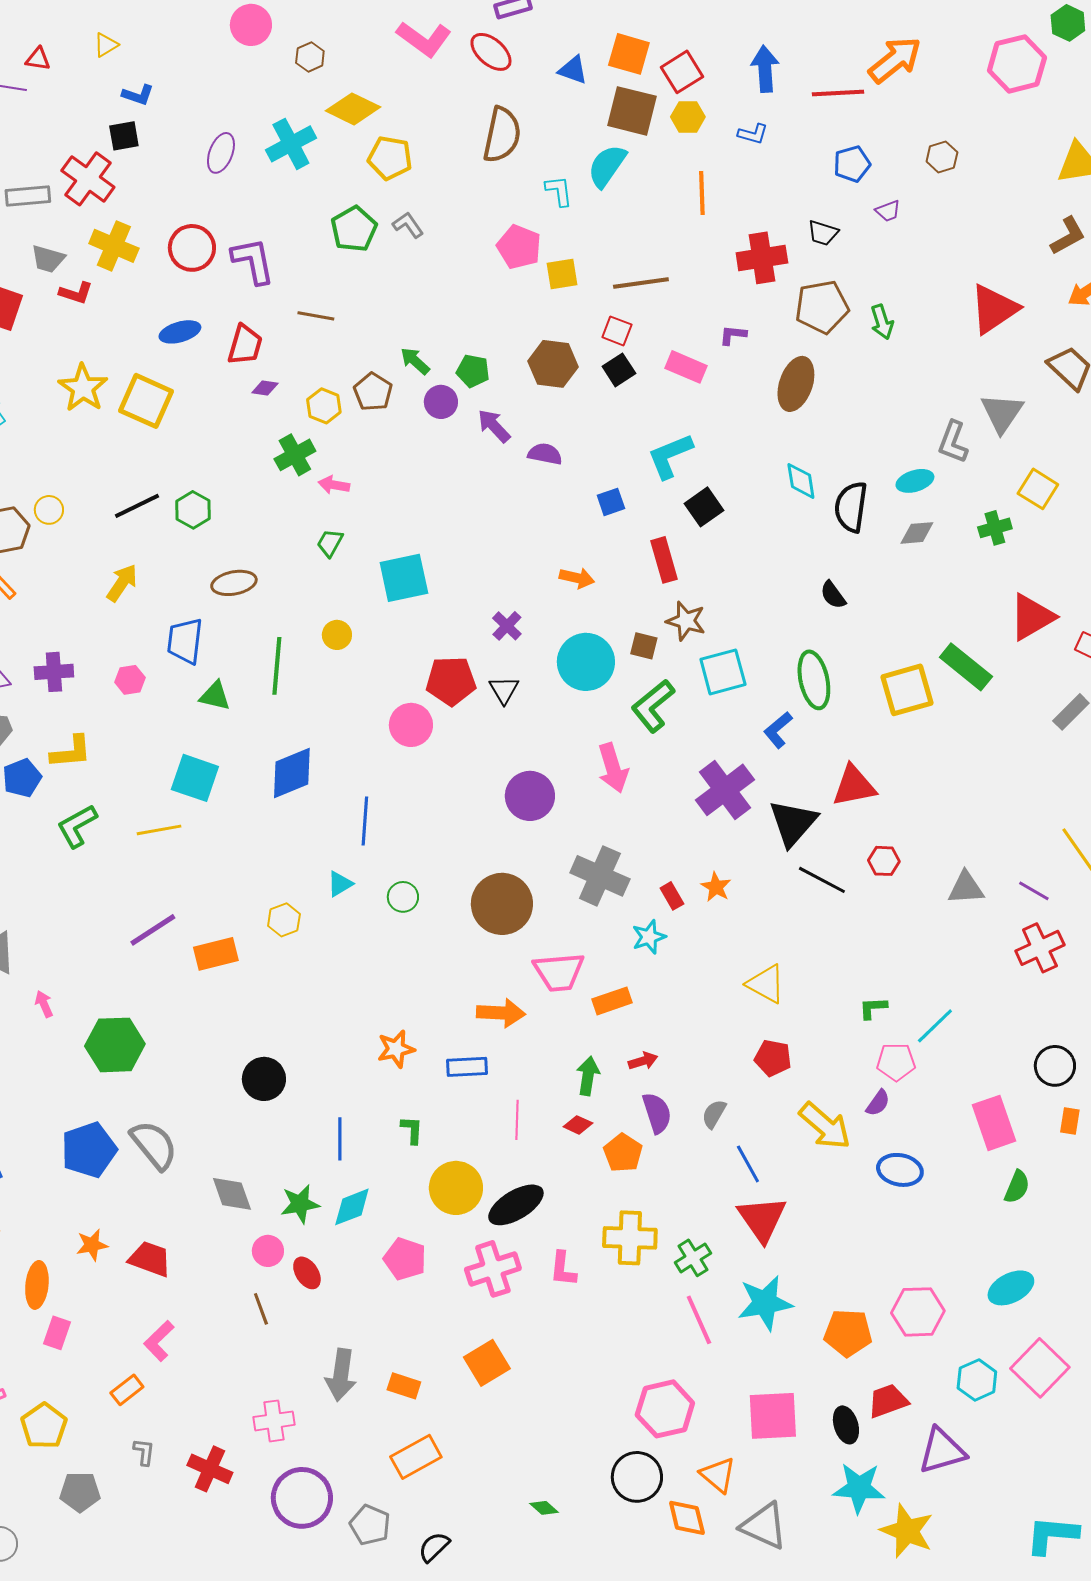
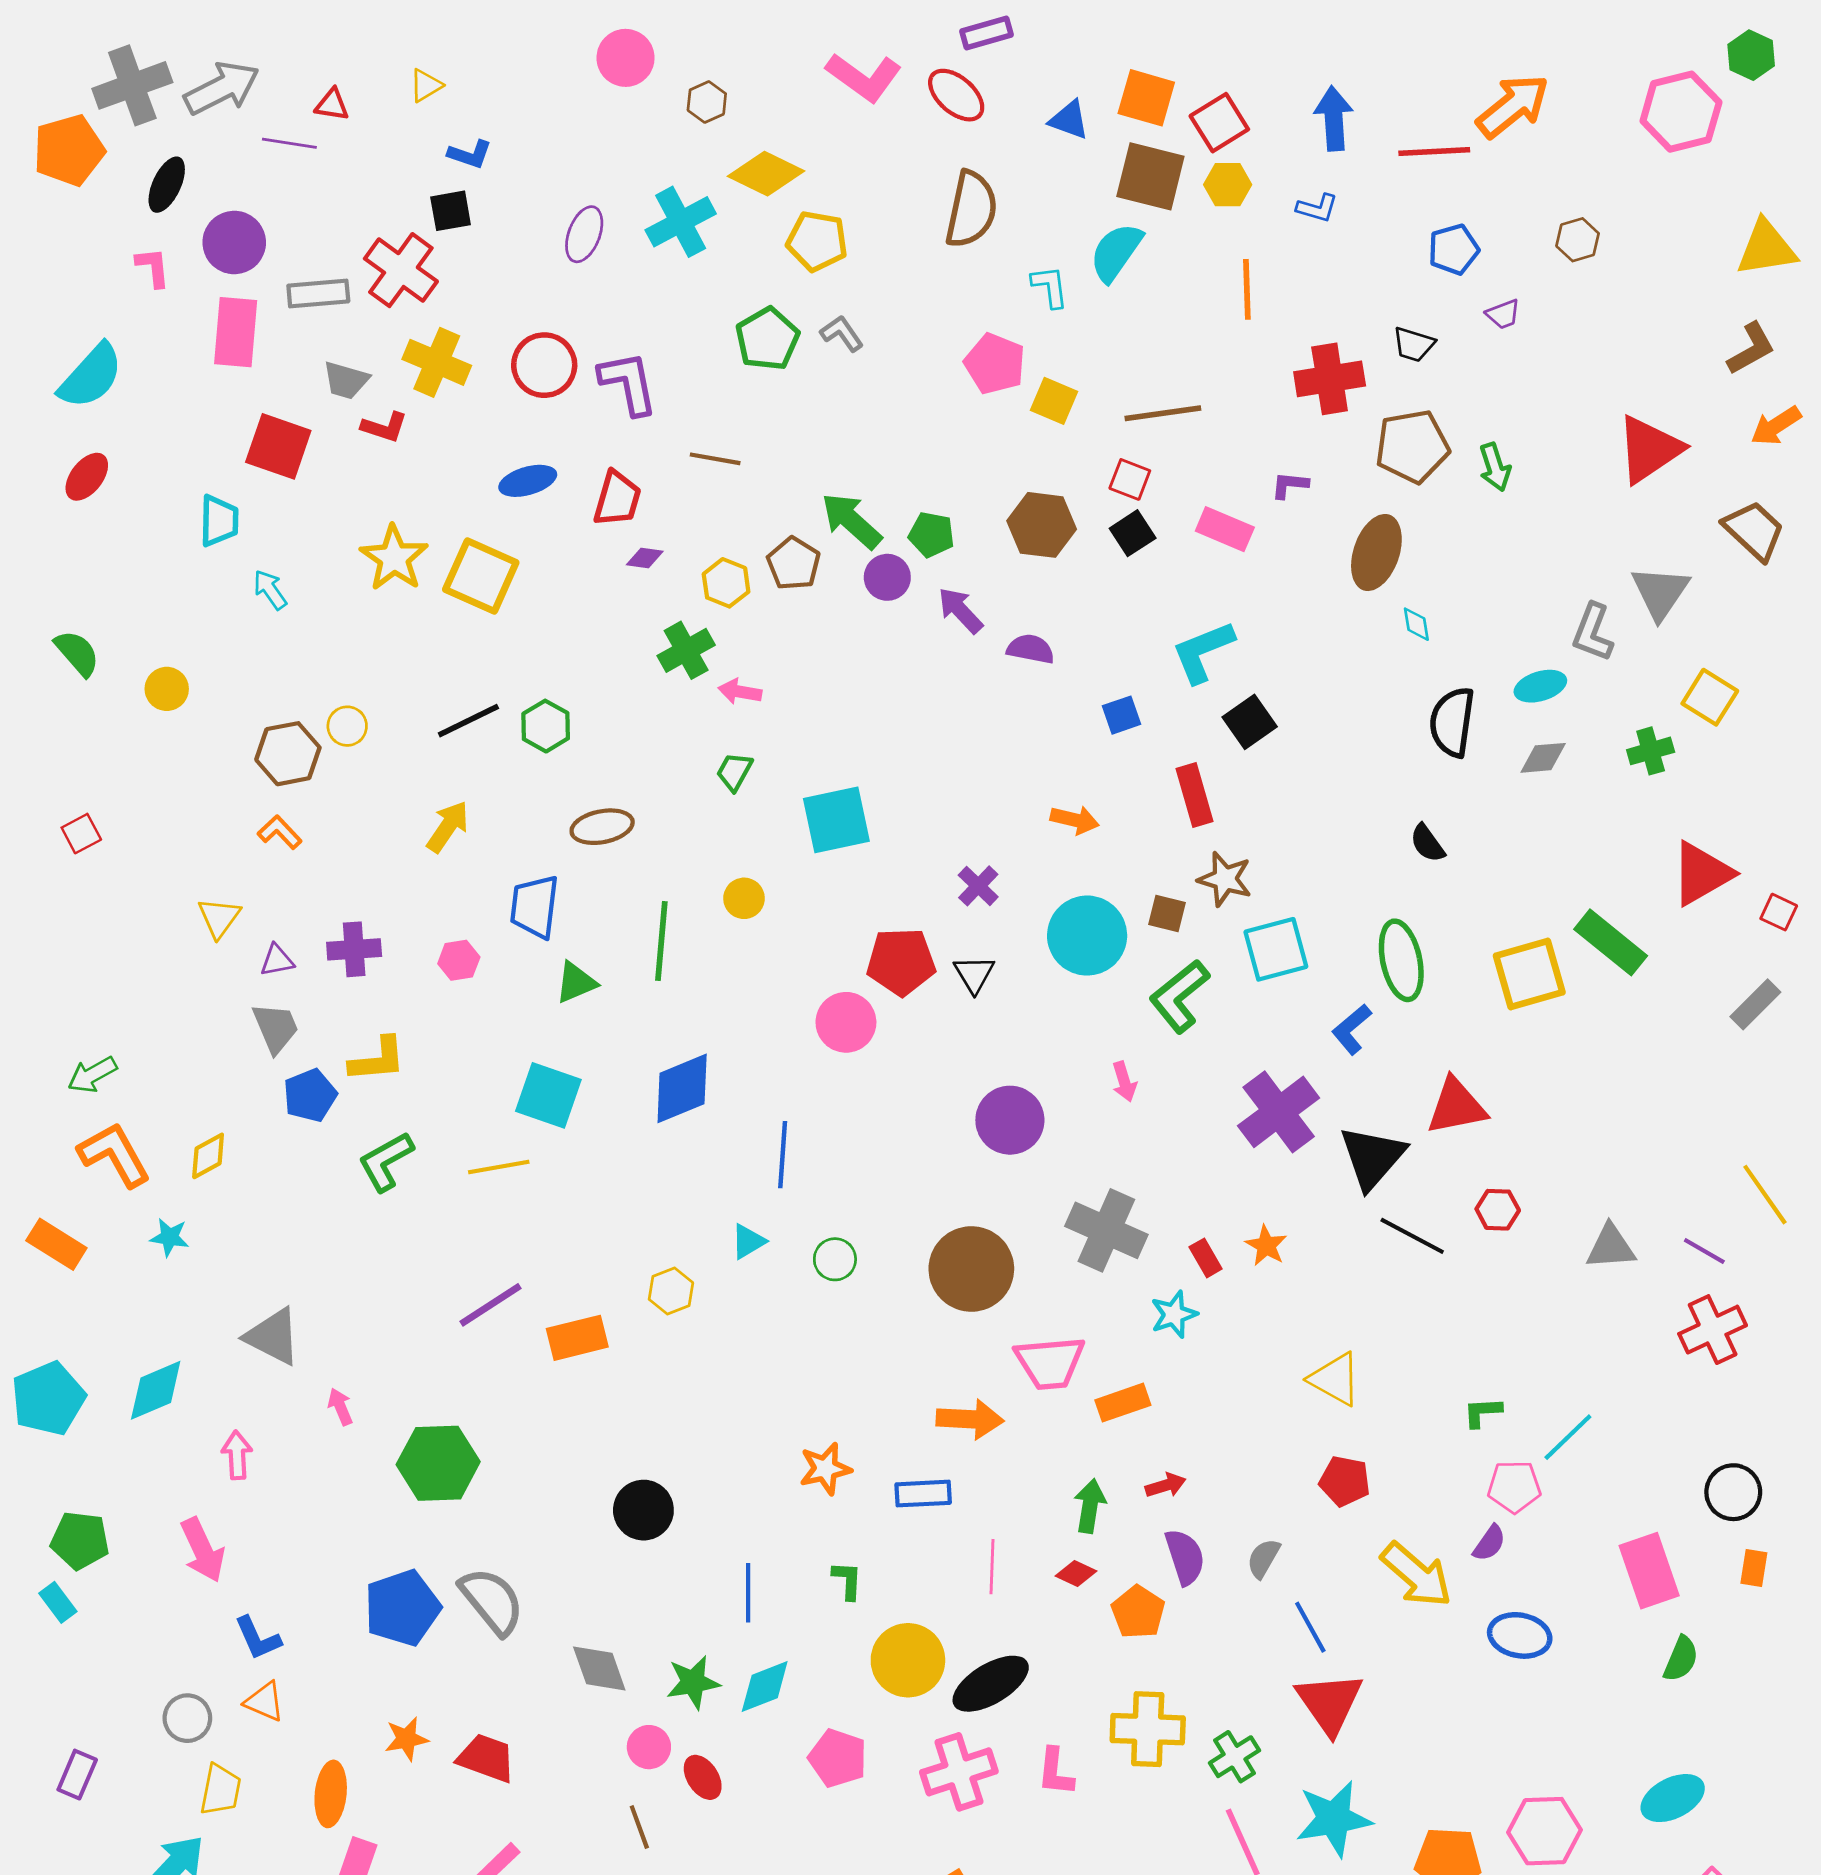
yellow square: (562, 274) -> (1054, 401), turned 32
green arrow: (415, 361) -> (851, 521), size x1.5
cyan diamond: (801, 481) -> (1416, 624), moved, size x0.7
green triangle: (215, 696) -> (576, 982), turned -36
pink arrow: (613, 768) -> (1124, 1082), size x0.6

